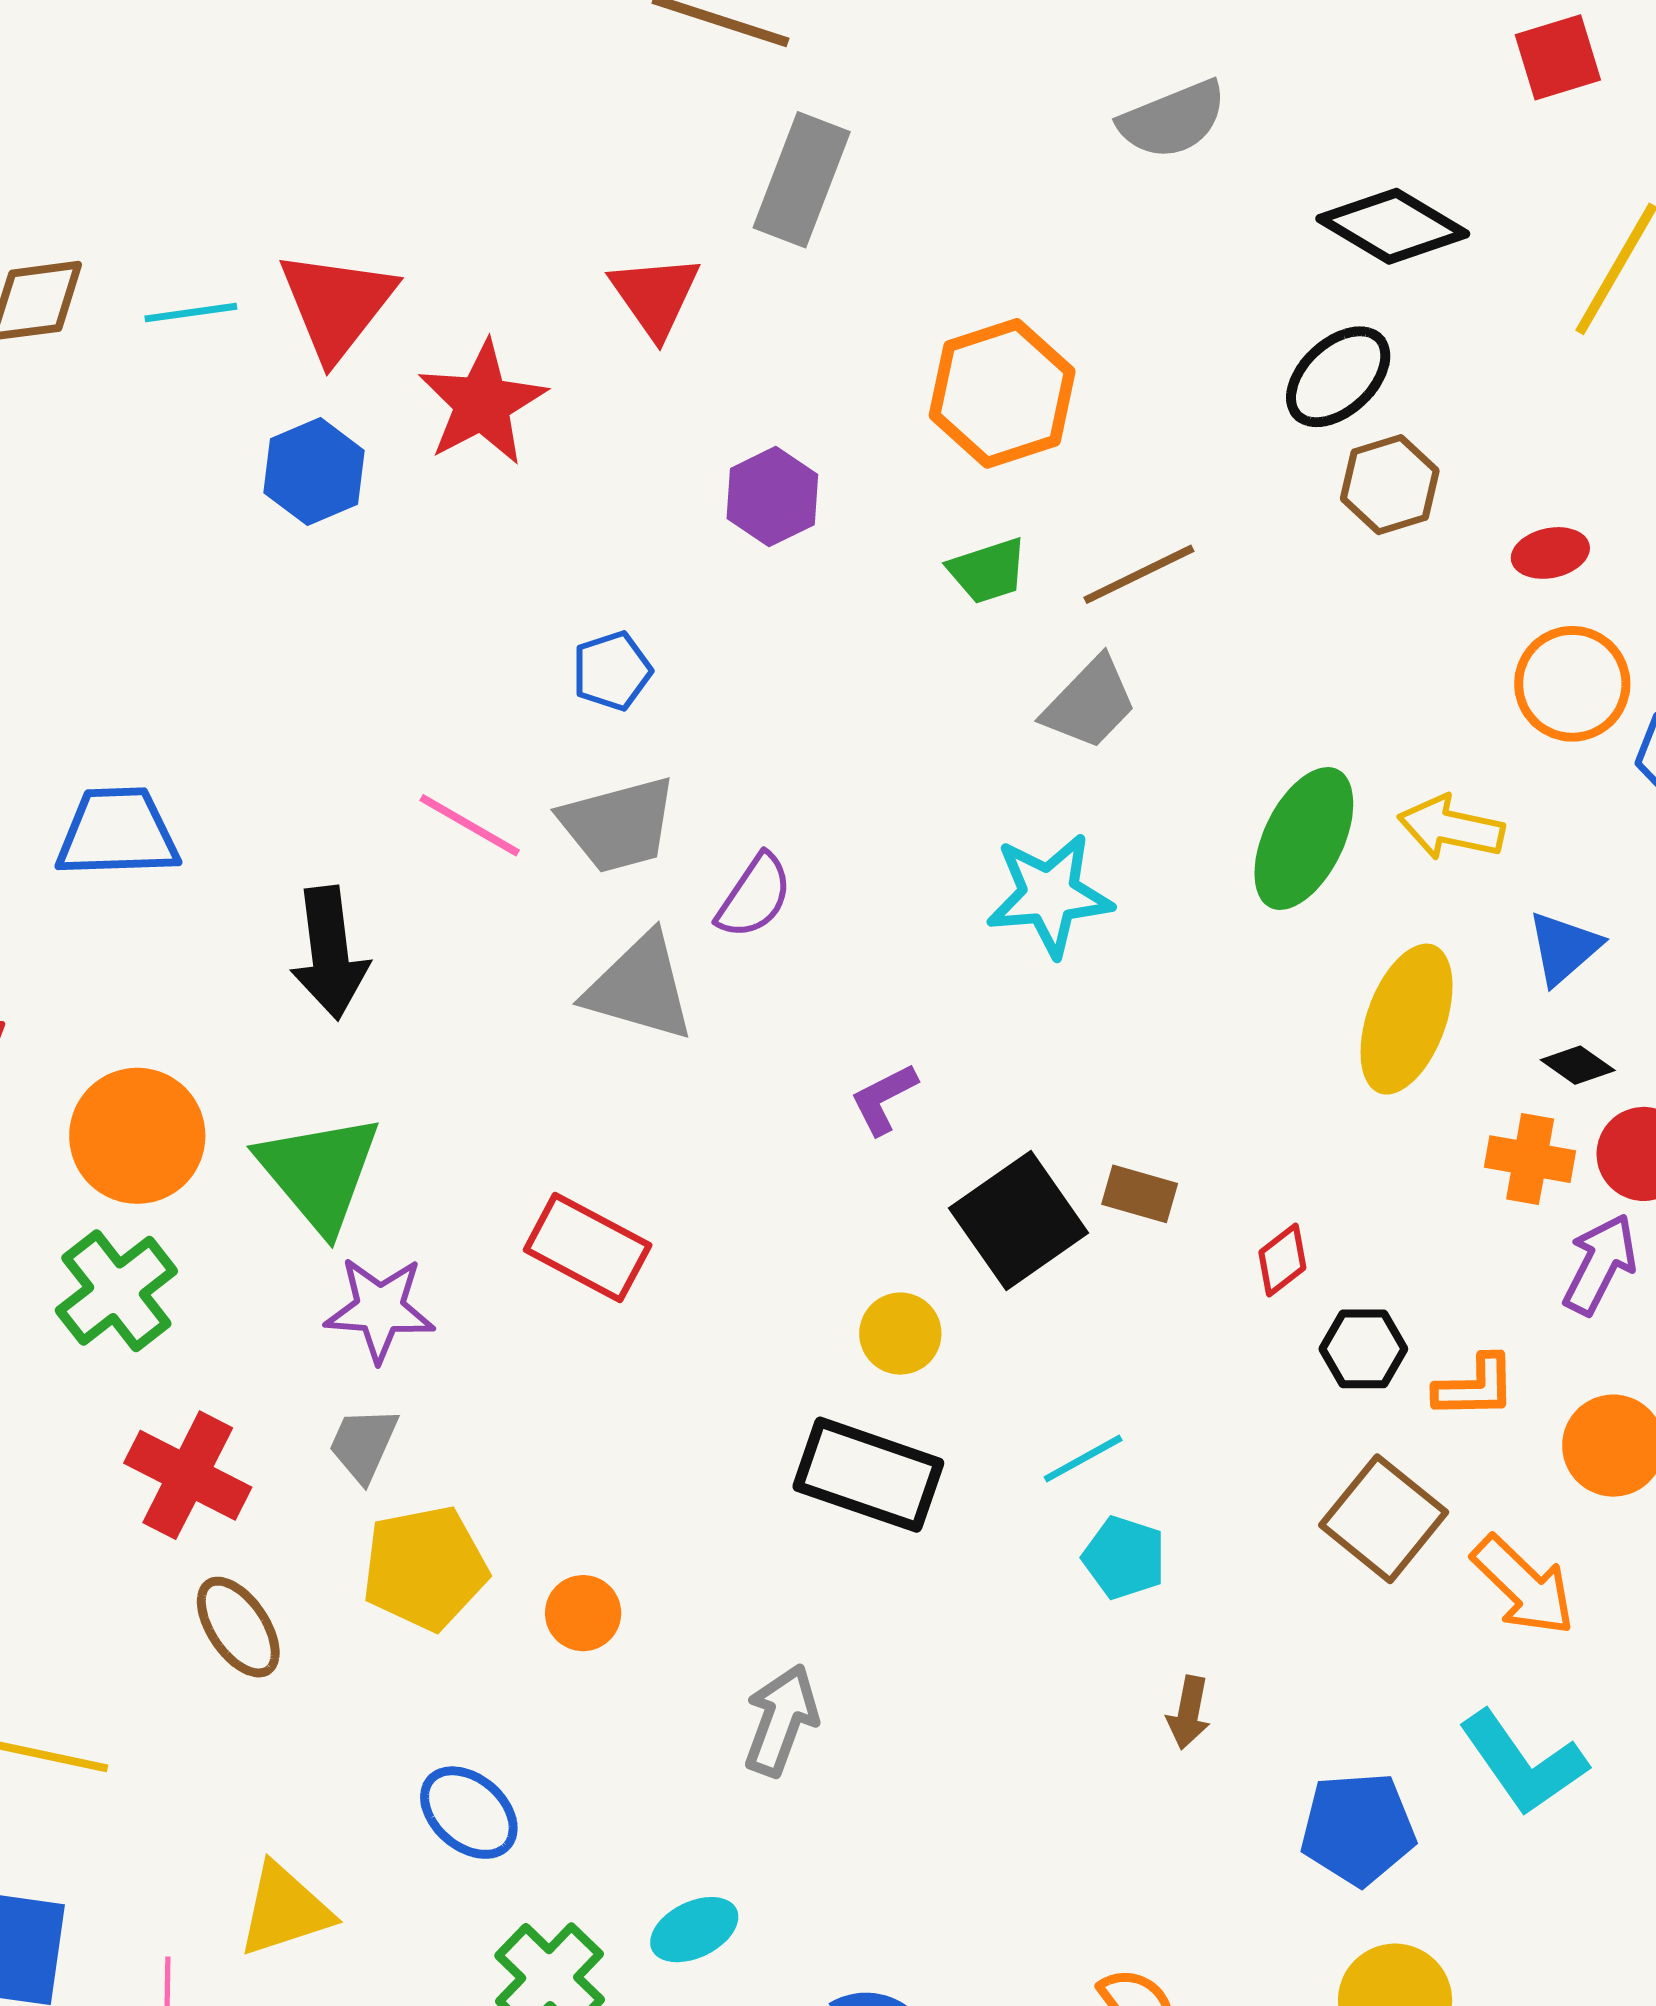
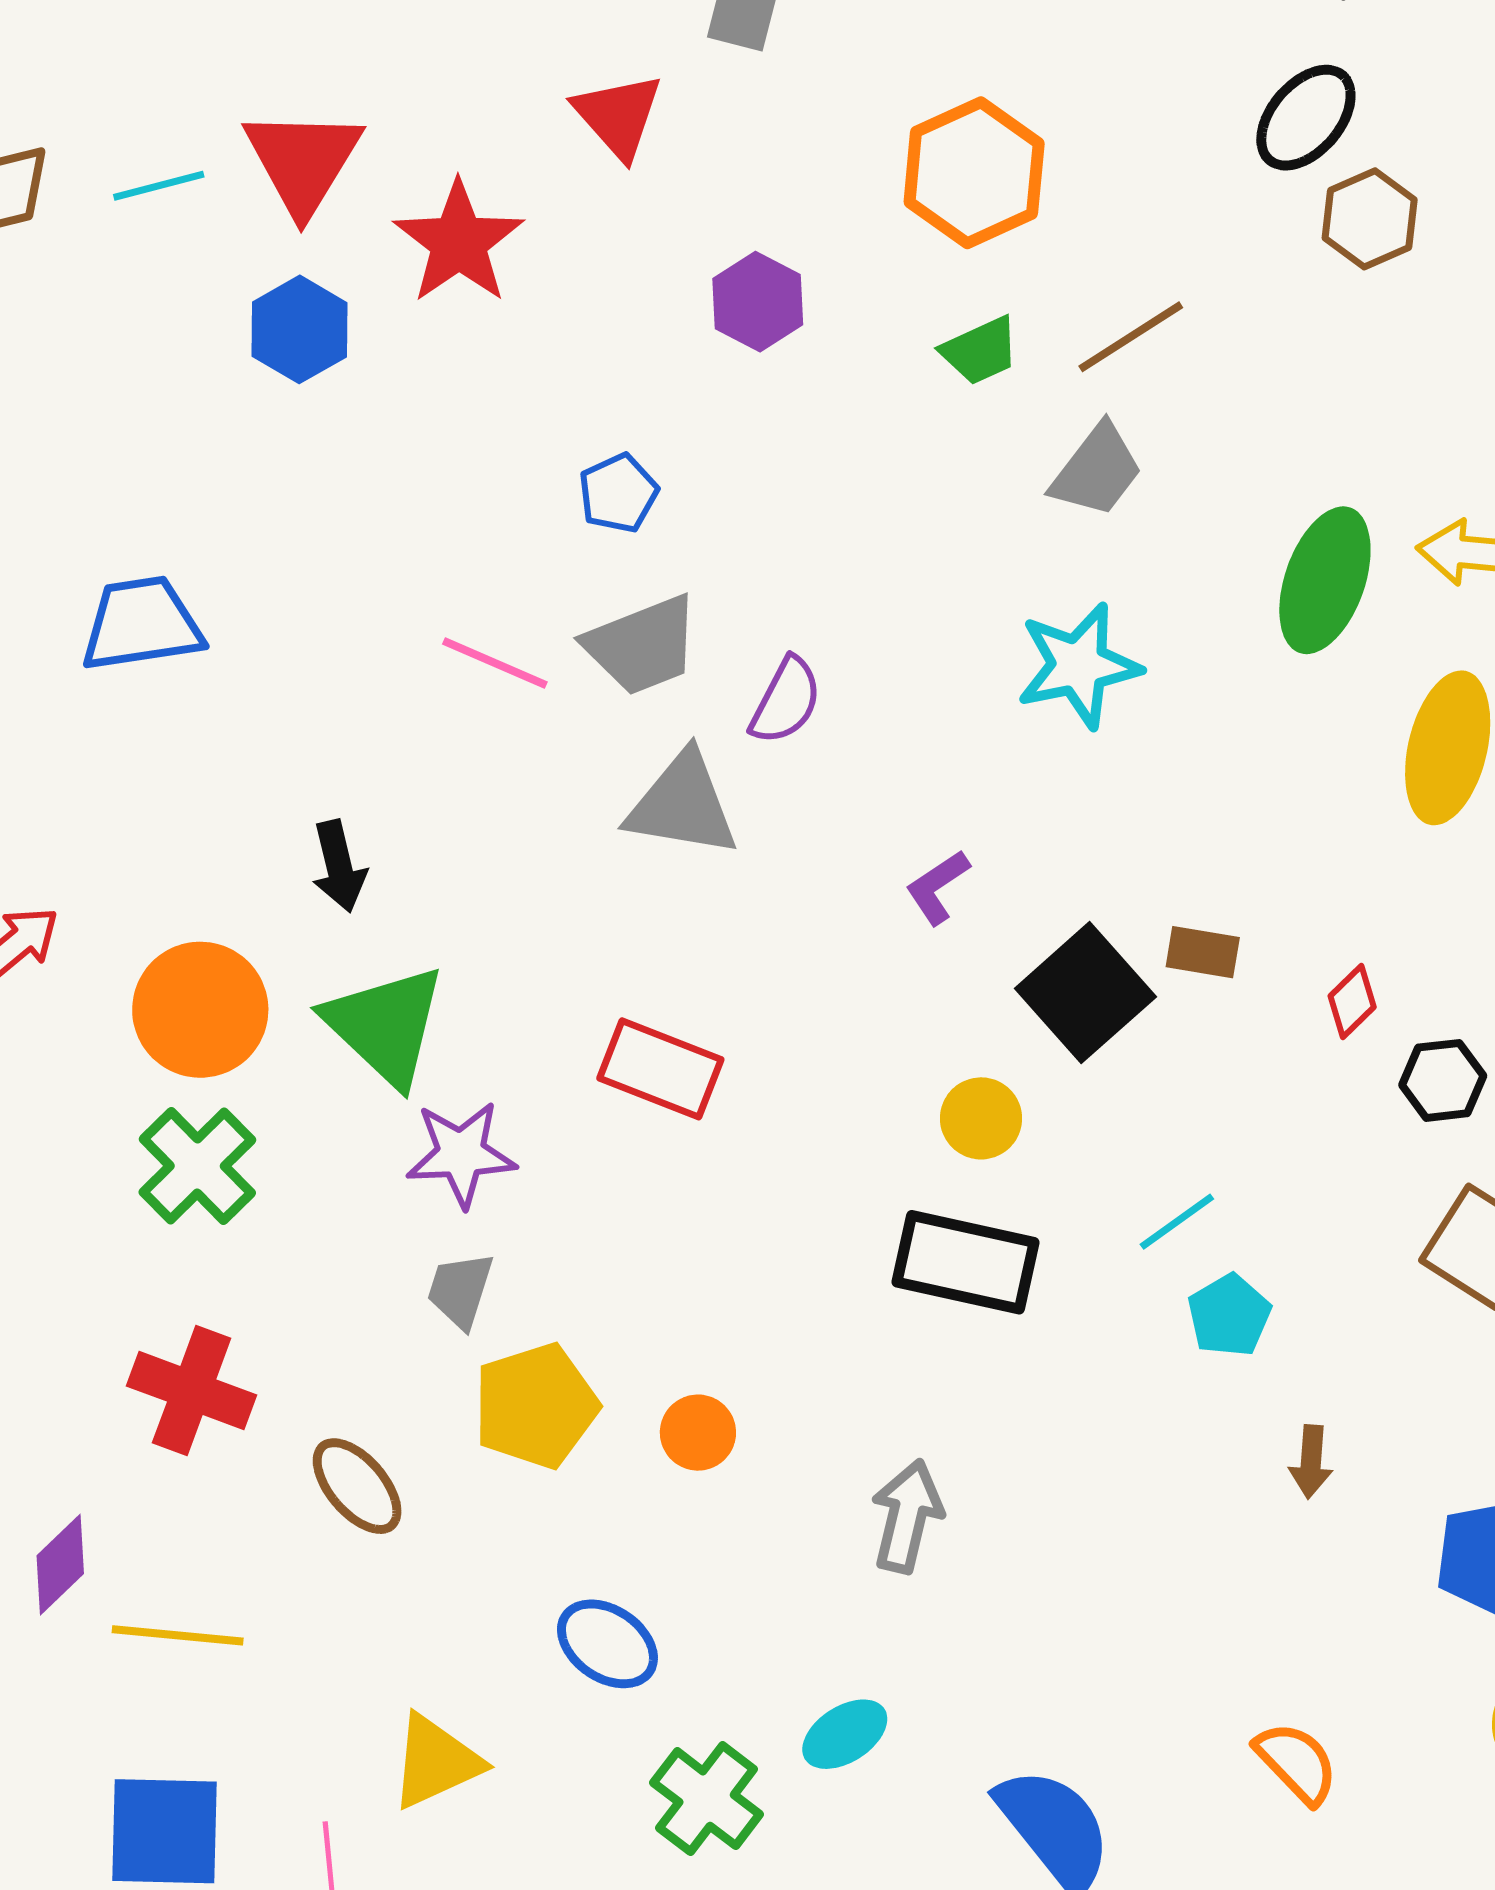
blue trapezoid: (117, 833) -> (142, 624), moved
black arrow: (330, 953) -> (339, 866), moved, size x0.7
red cross: (188, 1475) -> (192, 1390), moved
cyan pentagon: (1124, 1558) -> (1229, 1315), turned 30

